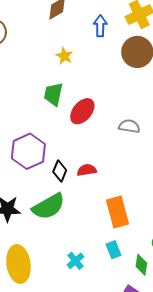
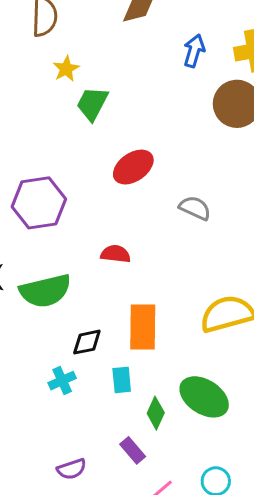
yellow star: (64, 56) -> (66, 69), moved
green trapezoid: (53, 94) -> (92, 104), moved
black diamond: (60, 171) -> (87, 342), moved, turned 40

